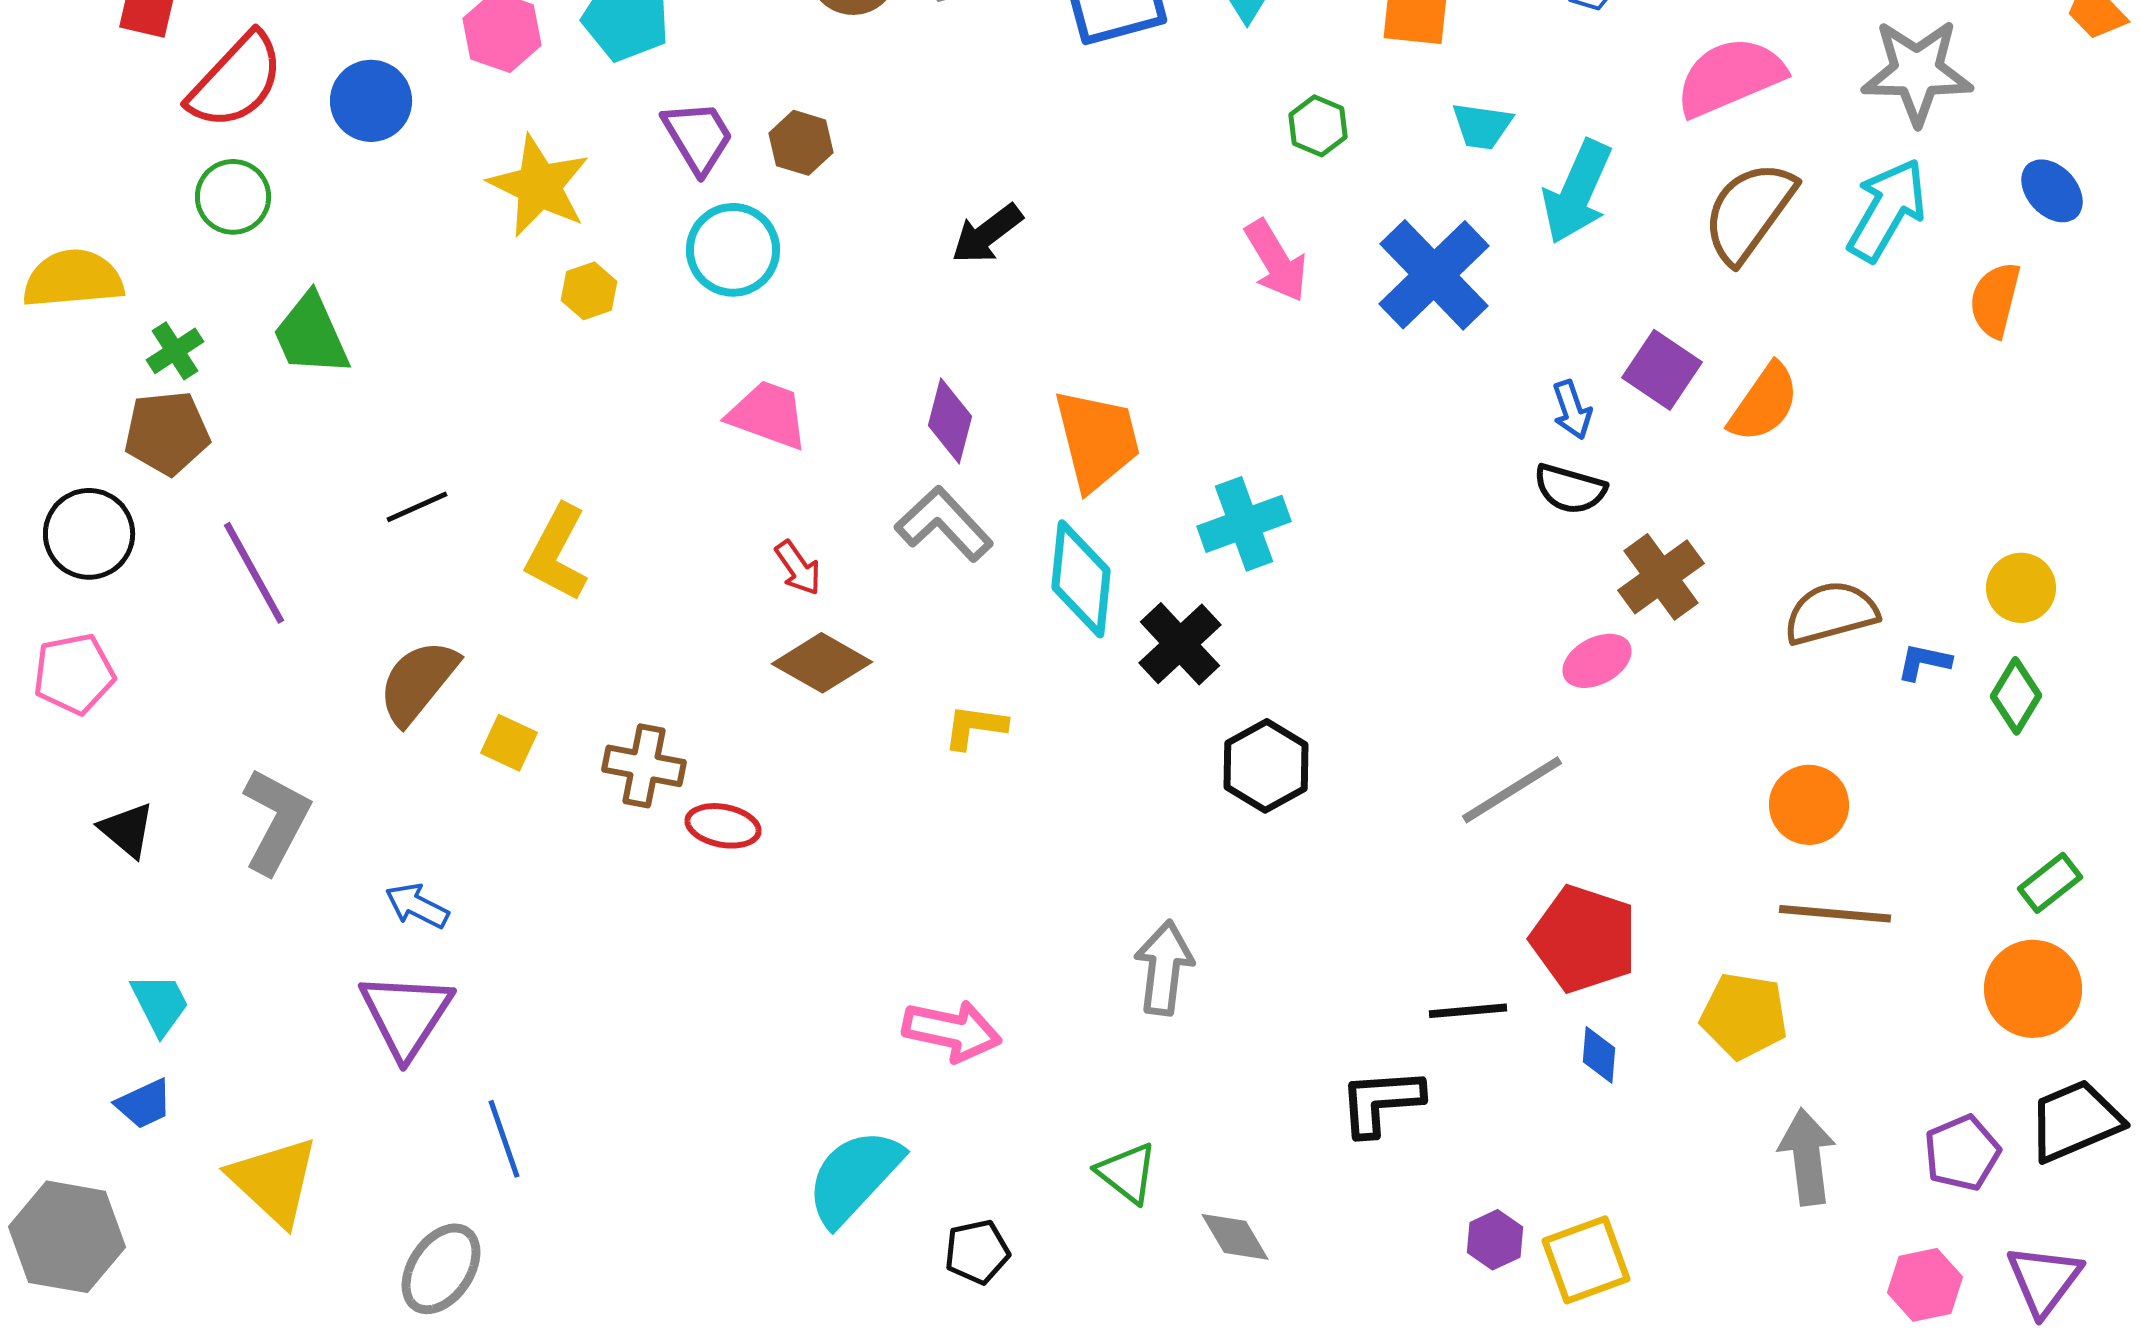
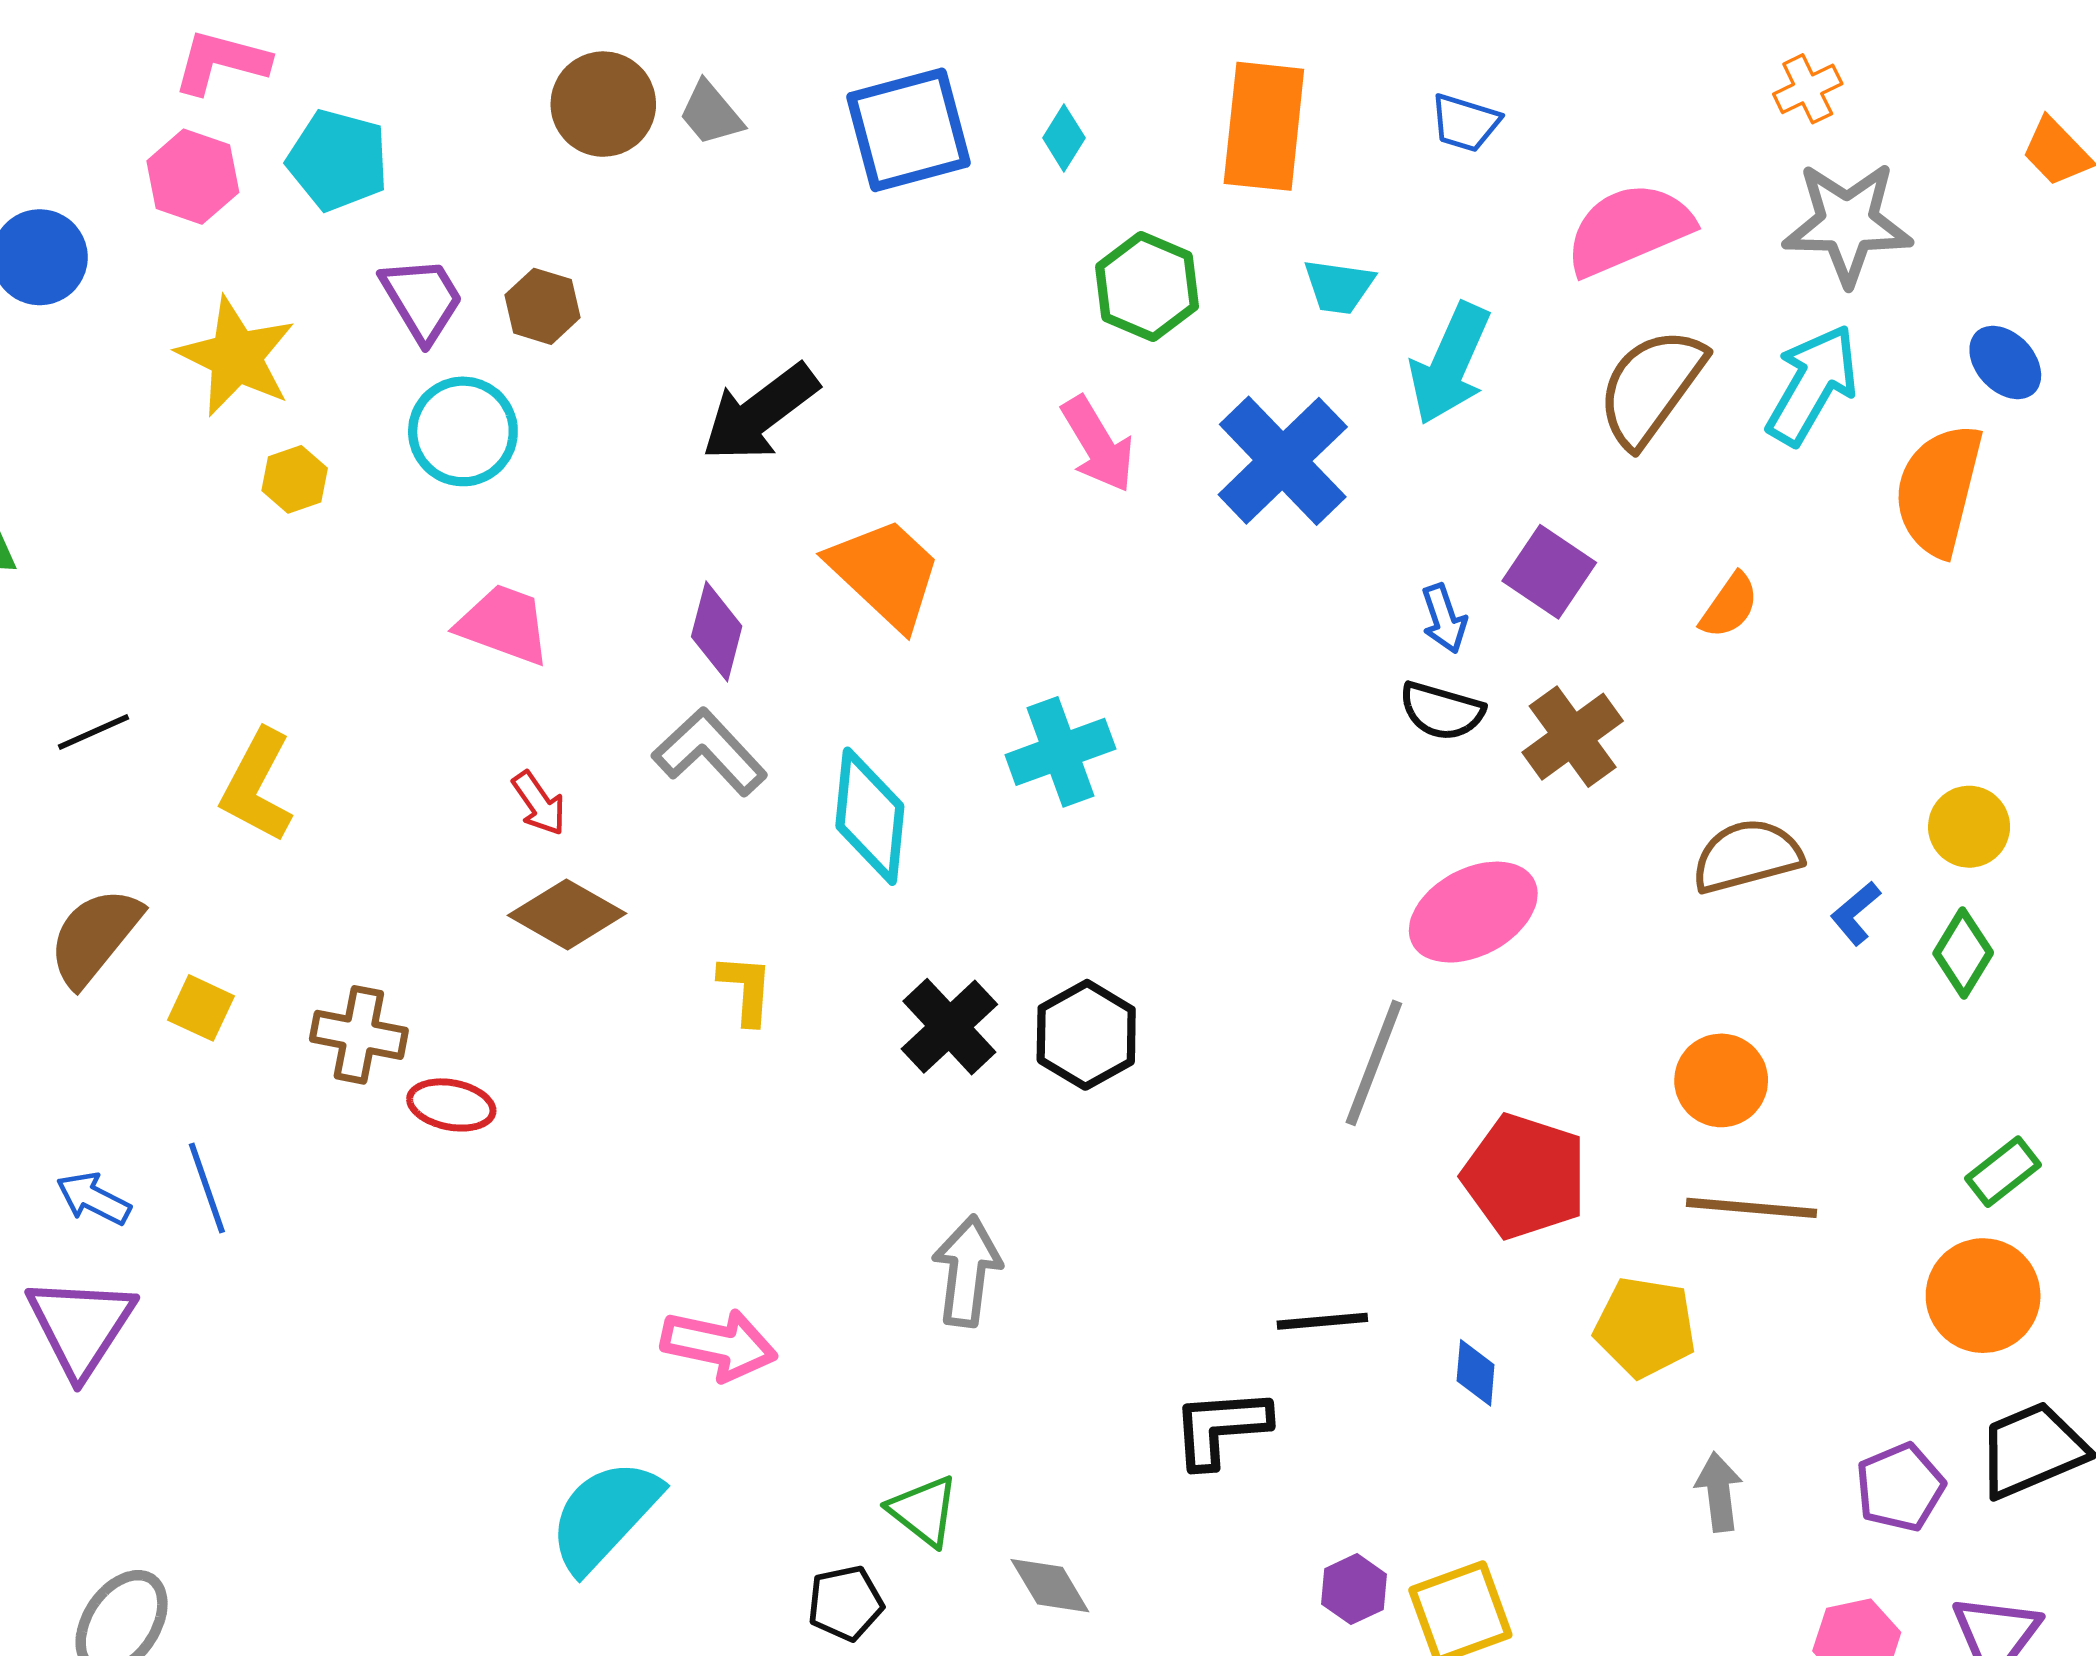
green hexagon: (1318, 126) -> (1147, 286), size x1.5
black arrow: (987, 234) -> (760, 413), size x1.4
orange semicircle: (1995, 300) -> (1939, 490), size x1.5
orange semicircle: (1764, 403) -> (1729, 606), moved, size x0.7
orange trapezoid: (1097, 440) -> (885, 573), moved, turned -33
brown cross: (1661, 577) -> (1573, 737), moved
black cross: (1180, 644) -> (949, 1027), moved
pink ellipse: (1597, 661) -> (1473, 912), size x1.6
blue L-shape: (1924, 662) -> (1856, 913), turned -52
yellow L-shape: (975, 727) -> (746, 989), turned 86
gray line: (1512, 790) -> (1374, 1063), turned -37
red pentagon: (1584, 939) -> (1525, 1176), moved
blue line: (504, 1139) -> (207, 1188), moved
gray arrow: (1807, 1157) -> (1719, 1492), size x0.7
black pentagon: (977, 1252) -> (845, 1603), moved

